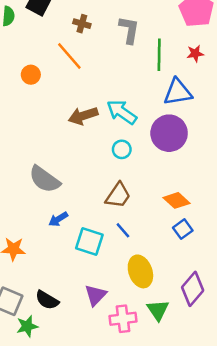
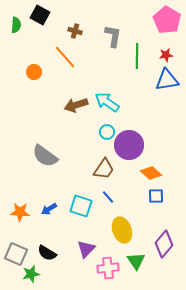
blue triangle: (178, 92) -> (167, 80), moved
purple circle: (169, 133) -> (129, 145), moved
blue arrow: (58, 219) -> (49, 209), moved
blue square: (183, 229) -> (156, 196), turned 35

